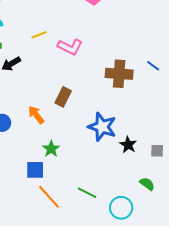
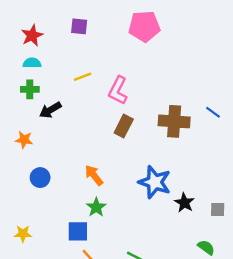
pink L-shape: (70, 47) -> (118, 90), turned 90
brown rectangle: (63, 97) -> (124, 126), moved
orange arrow: (36, 115) -> (94, 175), moved

